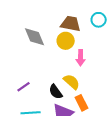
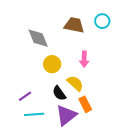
yellow circle: (66, 41) -> (52, 64), moved
purple line: (24, 87) -> (25, 96), moved

